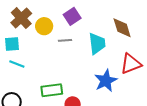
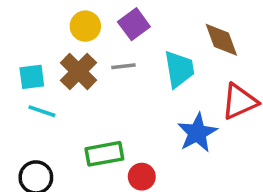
brown cross: (21, 18) -> (78, 72), moved
yellow circle: (44, 26) -> (85, 26), moved

